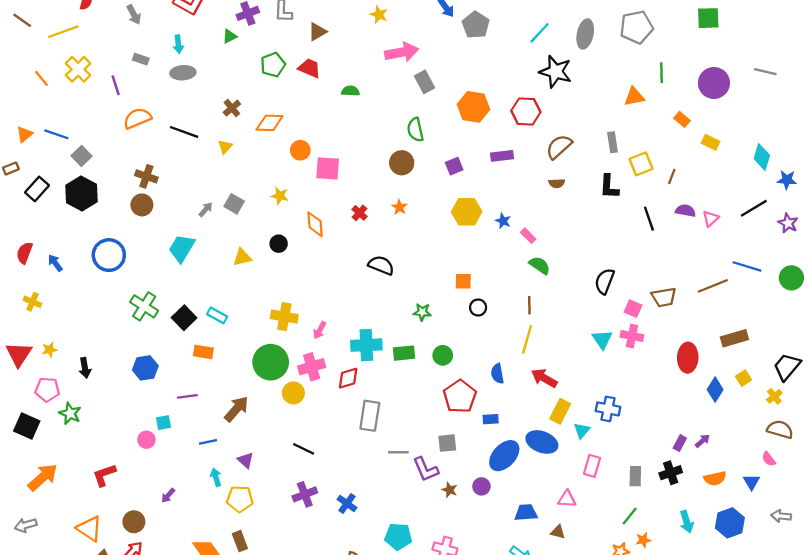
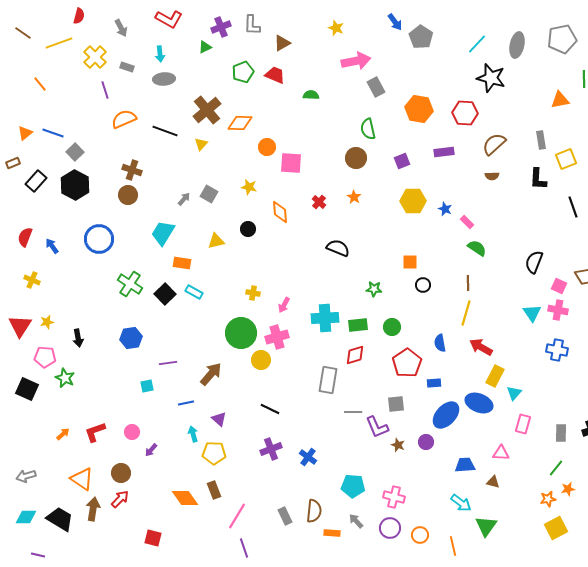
yellow cross: (78, 69) -> (95, 57), moved
brown cross: (232, 108) -> (207, 110), size x1.8
yellow cross: (284, 317) -> (253, 293), size x0.6
orange rectangle: (203, 352) -> (182, 263), moved
red diamond: (348, 378) -> (355, 355), moved
blue cross: (608, 409) -> (557, 350), moved
pink circle: (146, 440) -> (132, 432), moved
orange arrow: (43, 477) -> (63, 434), moved, size x0.5

